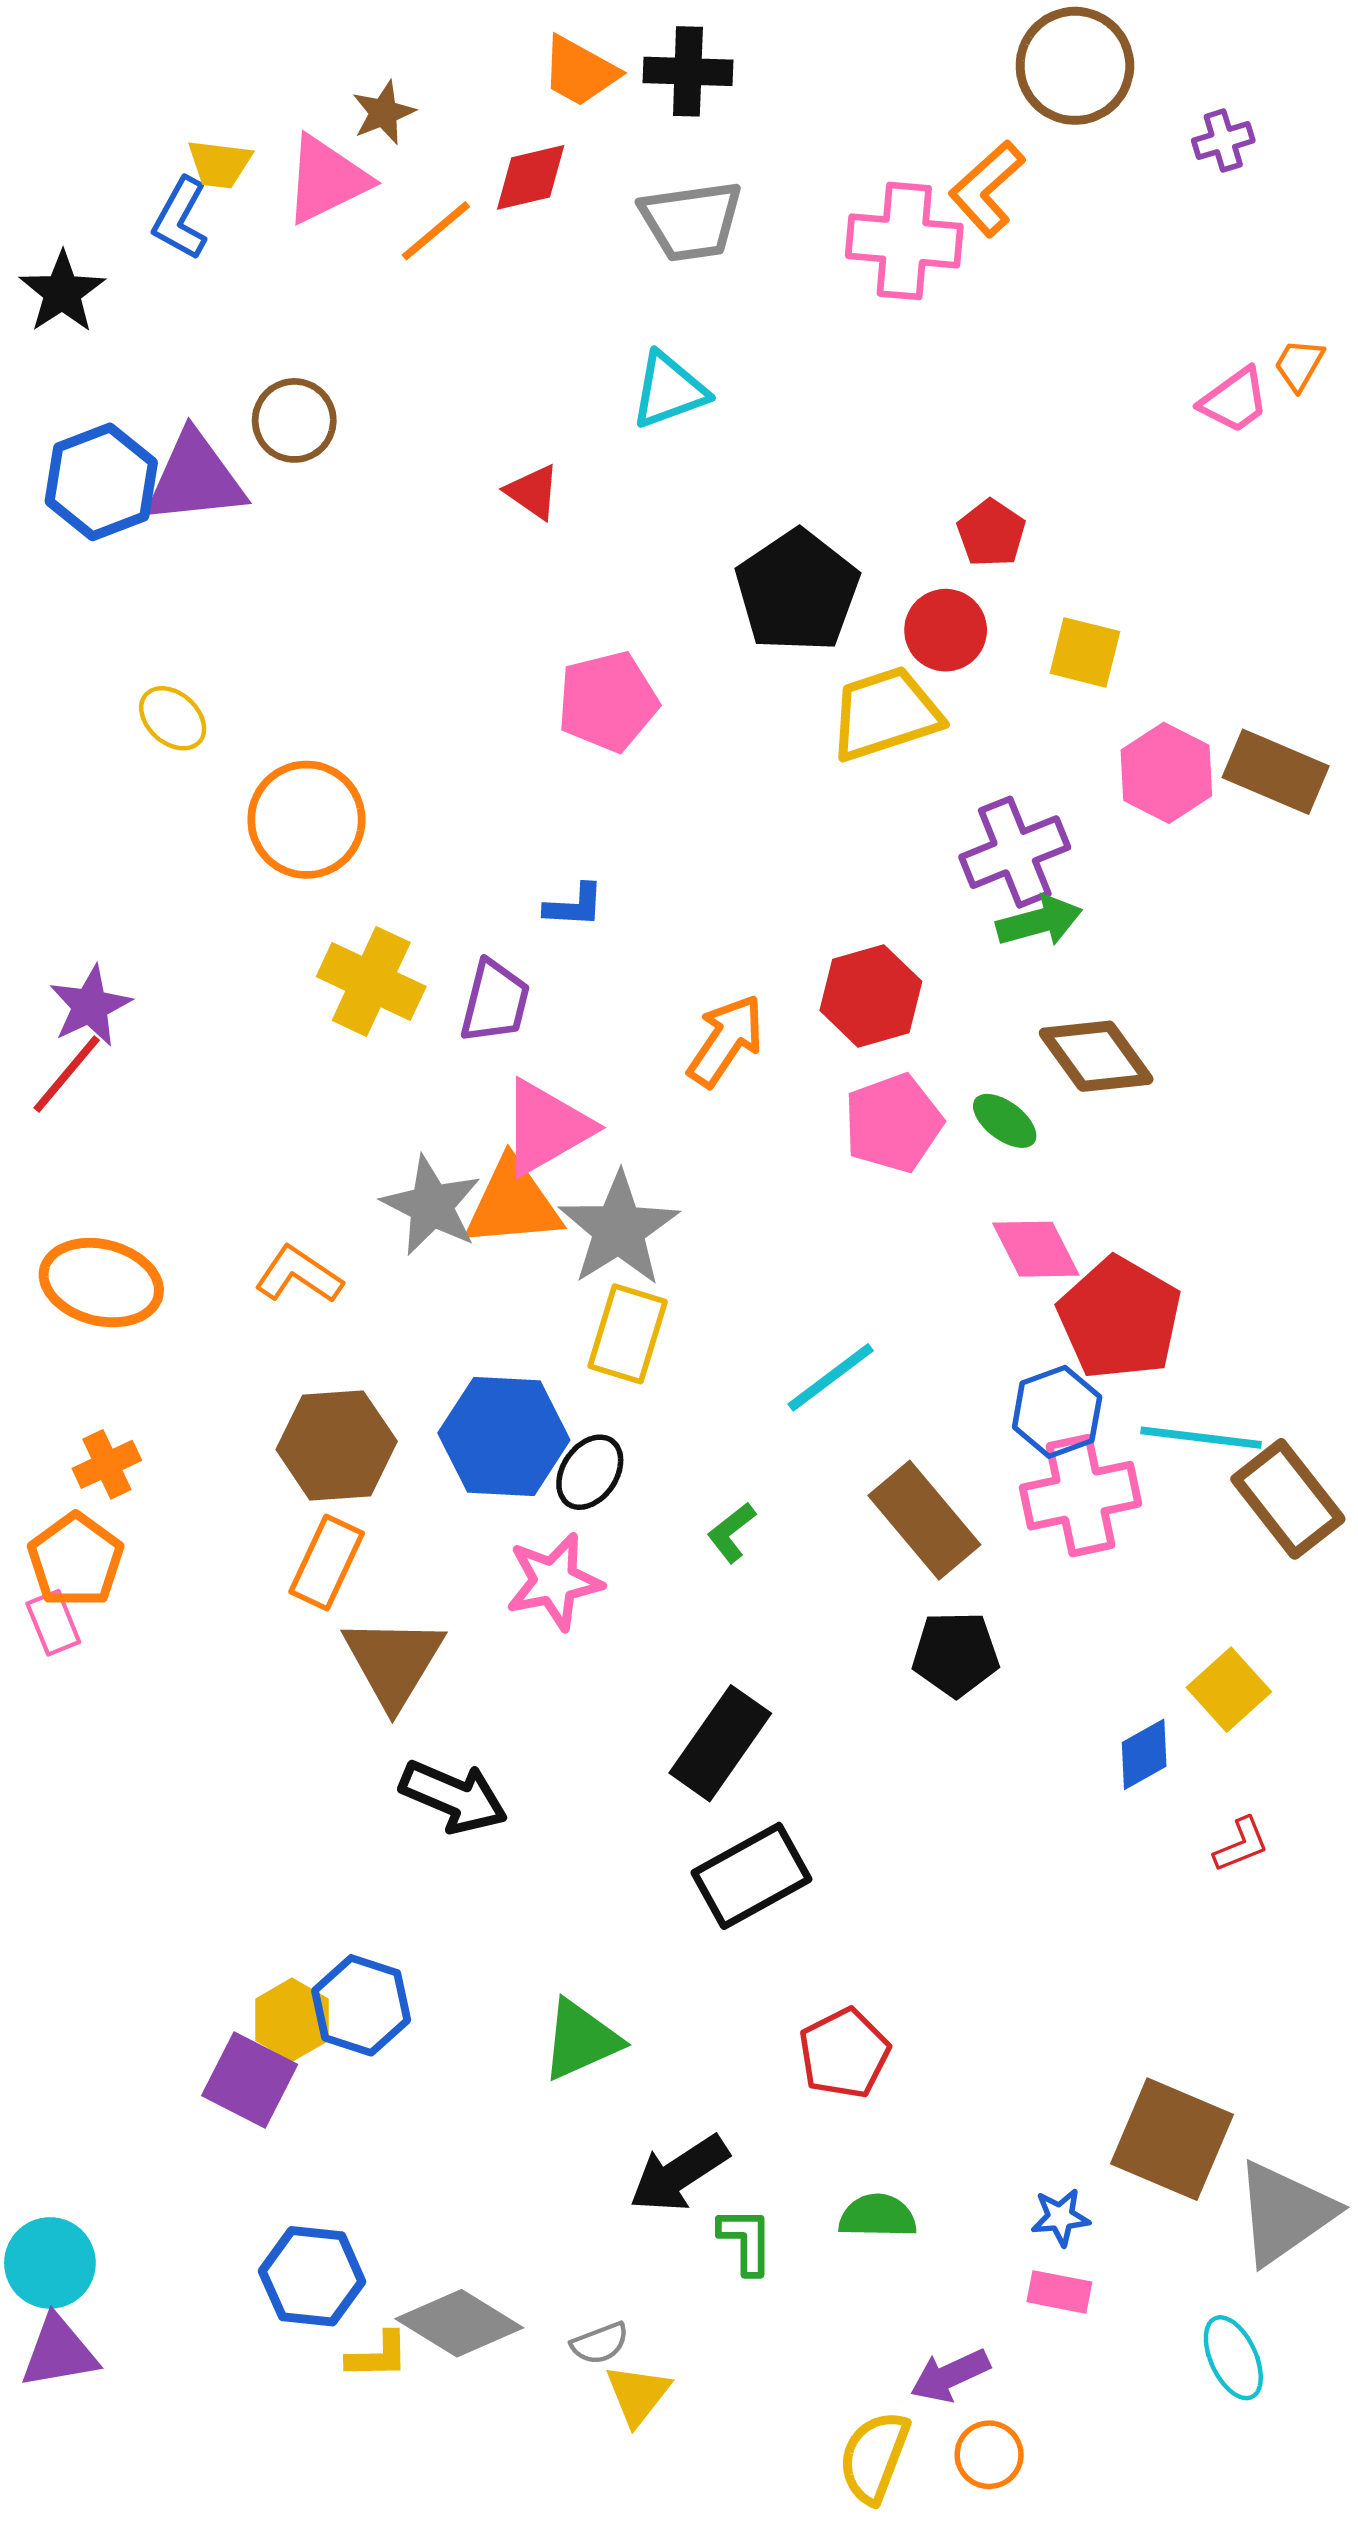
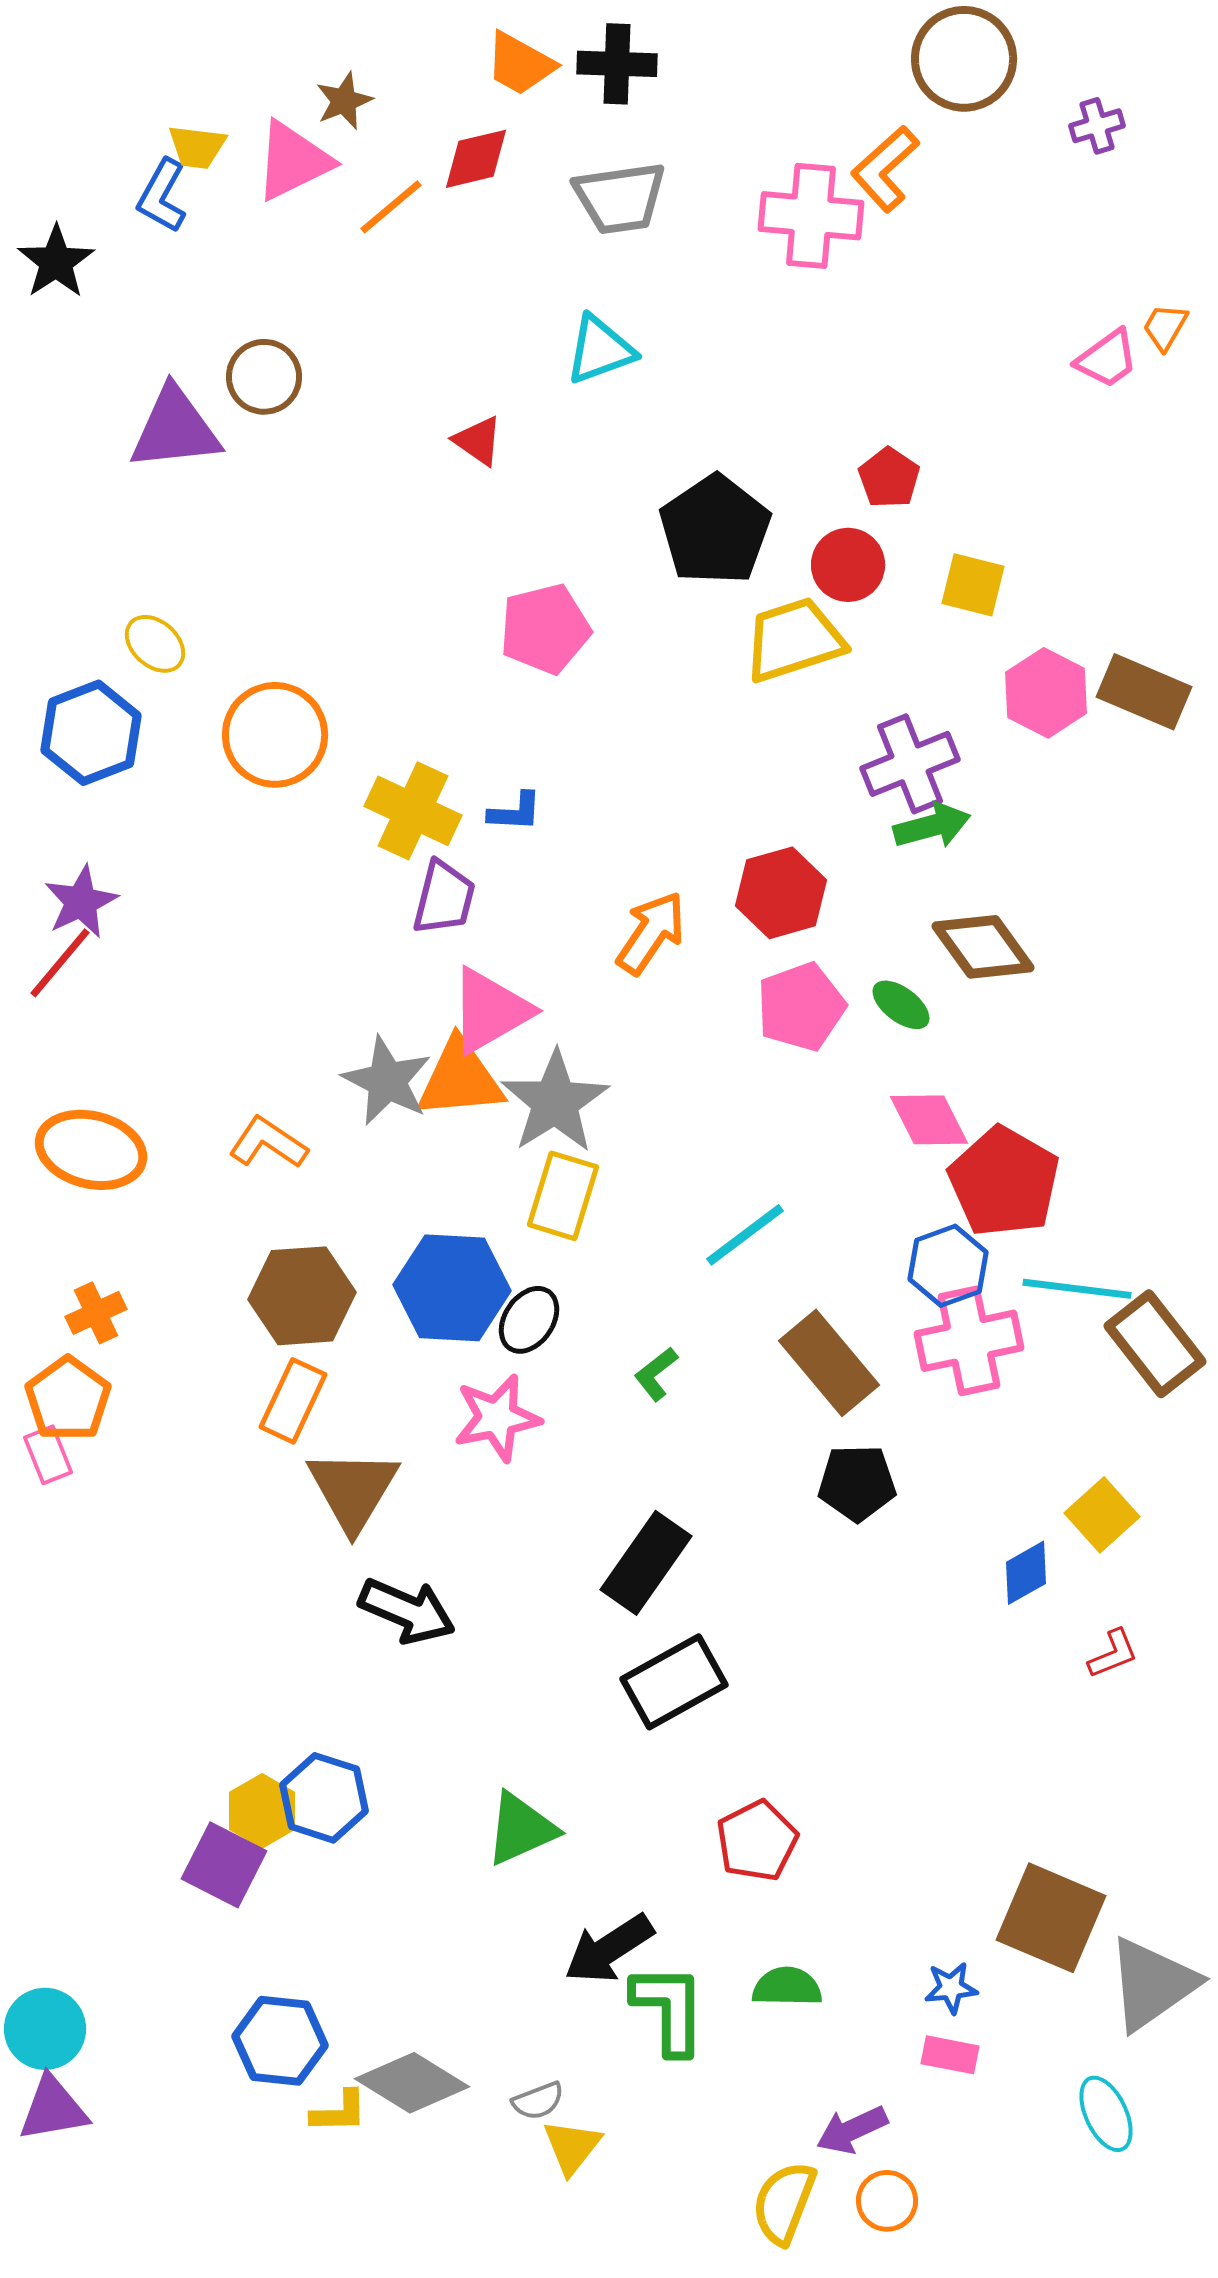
blue hexagon: (101, 482) -> (91, 733), moved
yellow cross: (371, 981) -> (413, 811), moved
green L-shape: (746, 2241) -> (669, 2009), size x1.5

